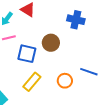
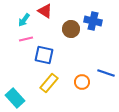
brown circle: (51, 43) -> (71, 29), moved

